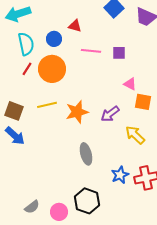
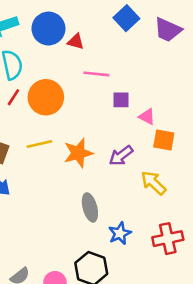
blue circle: (54, 39) -> (48, 29), moved, size x1.6
purple square: (119, 53) -> (121, 100), moved
blue star: (120, 175) -> (120, 233), moved

